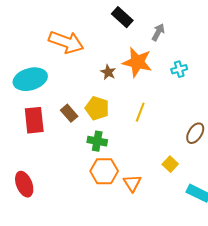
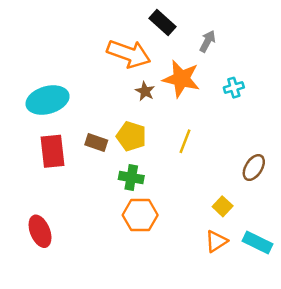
orange arrow: (66, 42) -> (129, 54), moved
brown rectangle: (69, 113) -> (96, 143), turned -30
orange triangle: (132, 183) -> (216, 241), moved, turned 30

